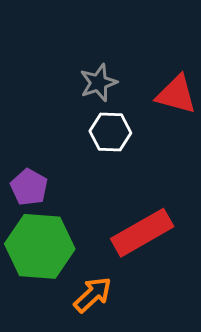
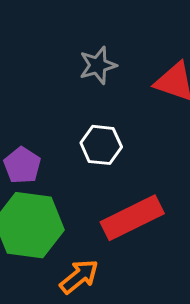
white hexagon: (110, 132) -> (101, 145), moved

